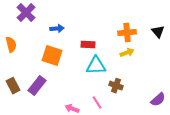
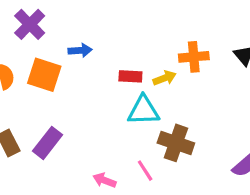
yellow arrow: (127, 53) -> (165, 78), moved
orange square: (52, 56) -> (44, 75), moved
brown cross: (116, 86) -> (176, 143), size x1.5

